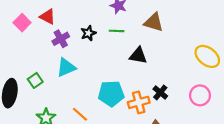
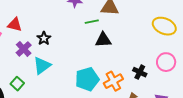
green line: (117, 31) -> (92, 22), moved
black star: (88, 33) -> (44, 38), moved
purple cross: (61, 39) -> (24, 49), moved
black cross: (160, 92) -> (140, 72), moved

